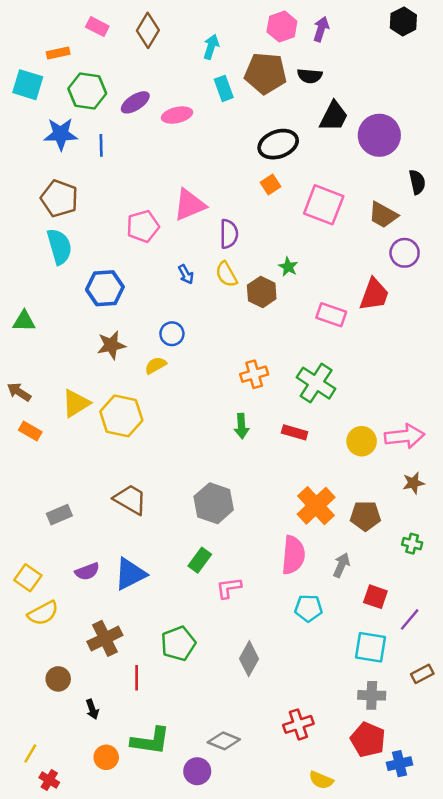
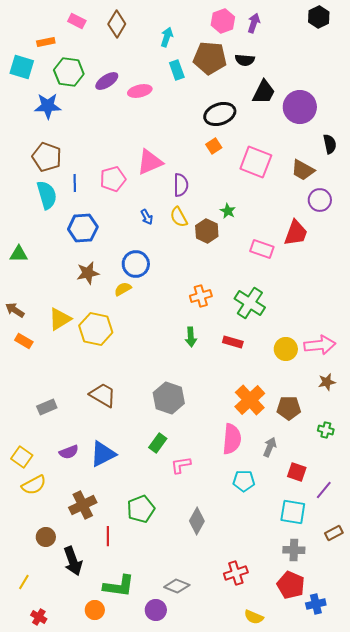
blue line: (101, 145) -> (75, 183), moved
blue circle: (172, 334) -> (136, 264), size x1.4
black arrow: (92, 709) -> (73, 561), size x1.8
yellow line: (30, 754) -> (24, 582), moved
orange circle: (106, 757) -> (95, 610), moved

